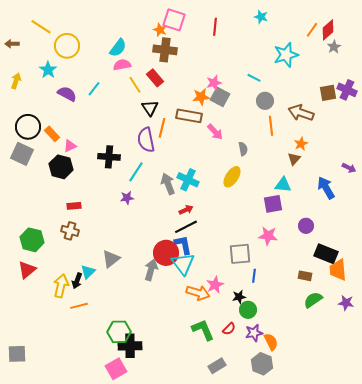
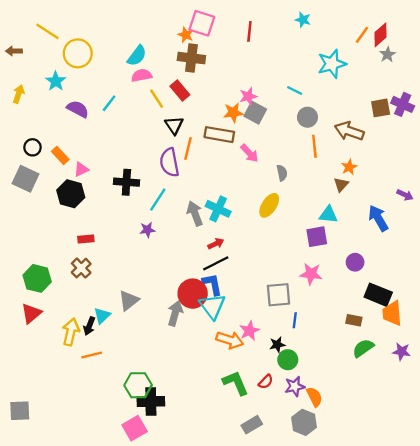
black circle: (28, 127) -> (32, 147), size x0.6
brown cross: (70, 231) -> (81, 268), turned 30

